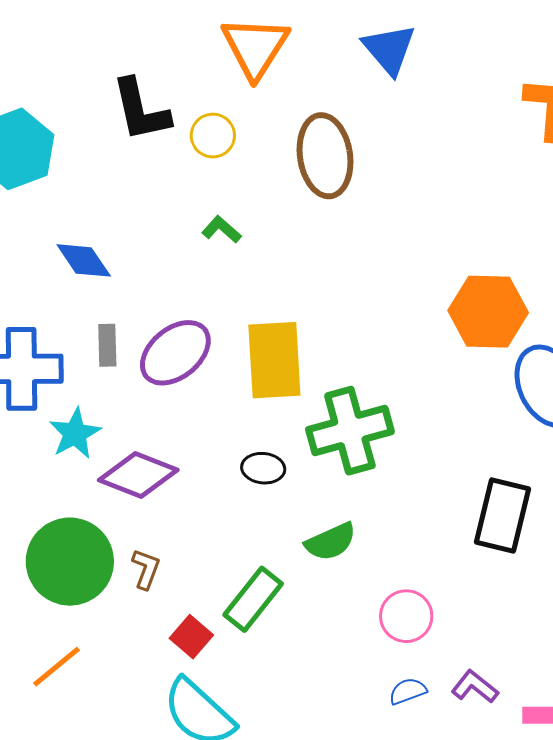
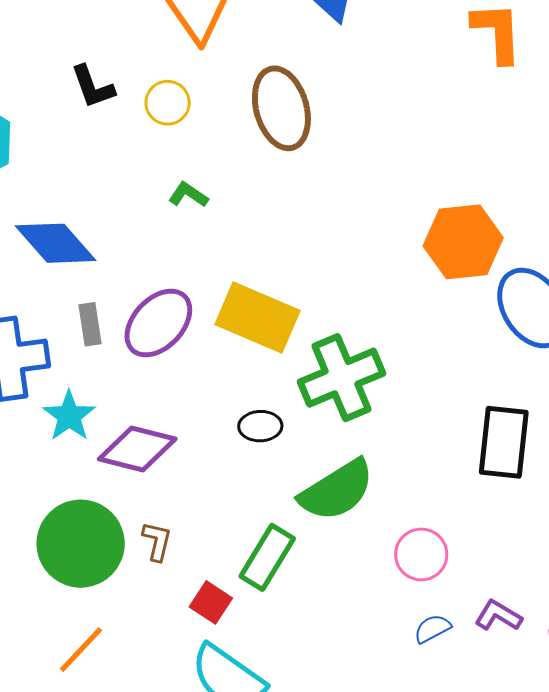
black L-shape: (141, 110) -> (93, 87), size x0.7
blue diamond: (84, 260) -> (56, 243), size x1.4
yellow rectangle: (274, 360) -> (258, 317), turned -56
green semicircle: (331, 542) -> (337, 490), size x1.5

